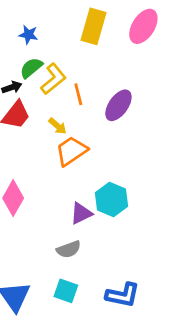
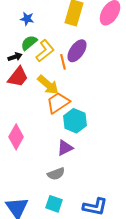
purple ellipse: (118, 105) -> (77, 51), moved
yellow arrow: (58, 126) -> (48, 85), size x1.6
cyan hexagon: (112, 199) -> (75, 121), moved

